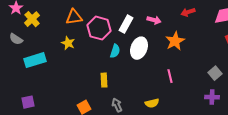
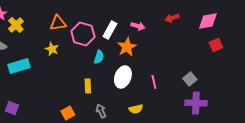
orange star: (175, 41) -> (127, 47), moved
white ellipse: (139, 48) -> (123, 77), moved
gray square: (215, 73) -> (190, 79), moved
purple cross: (212, 97) -> (196, 103), size x1.5
purple square: (28, 102) -> (12, 108), turned 32

